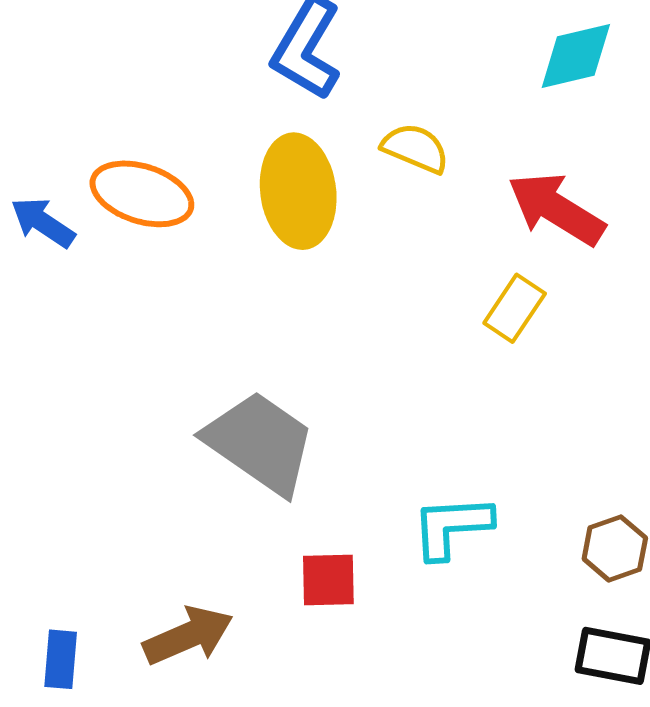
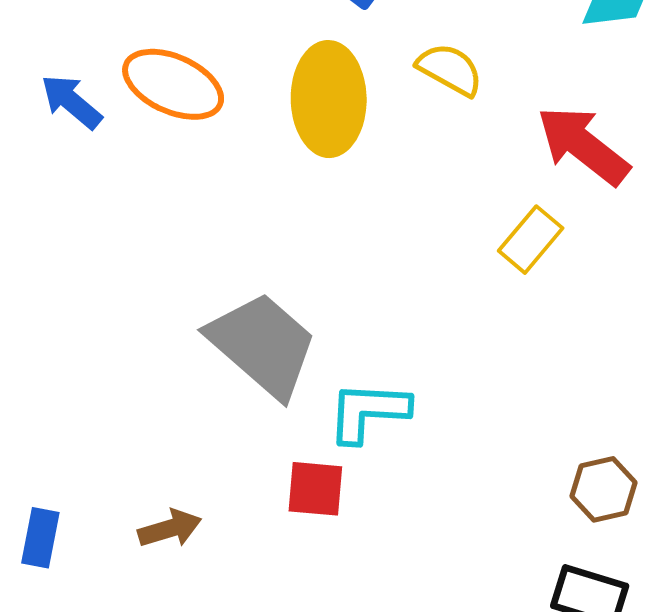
cyan L-shape: (452, 527) -> (368, 412), moved
brown arrow: (188, 636) -> (170, 528), size x0.7

